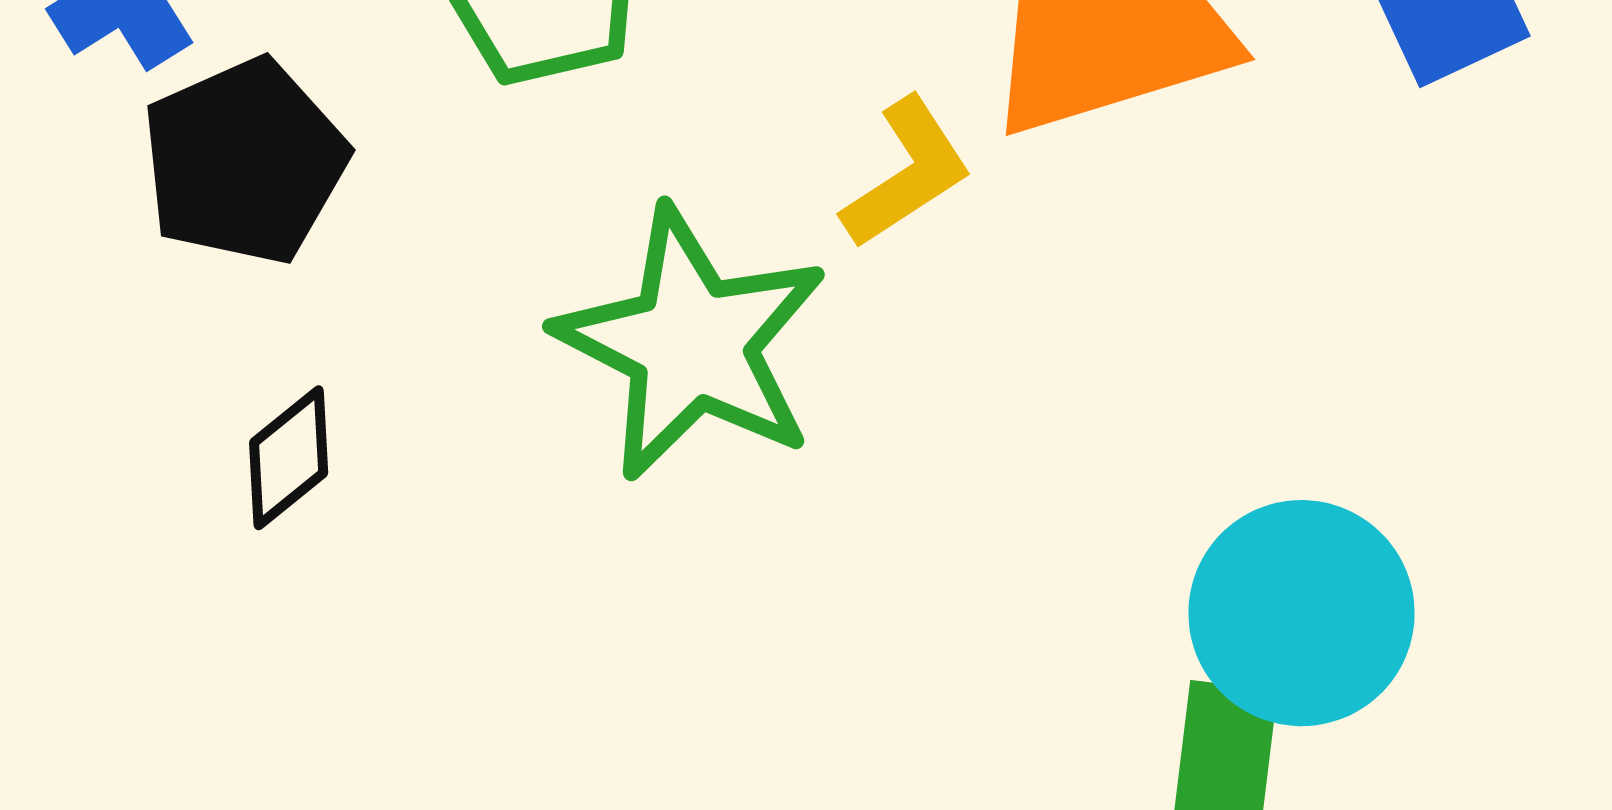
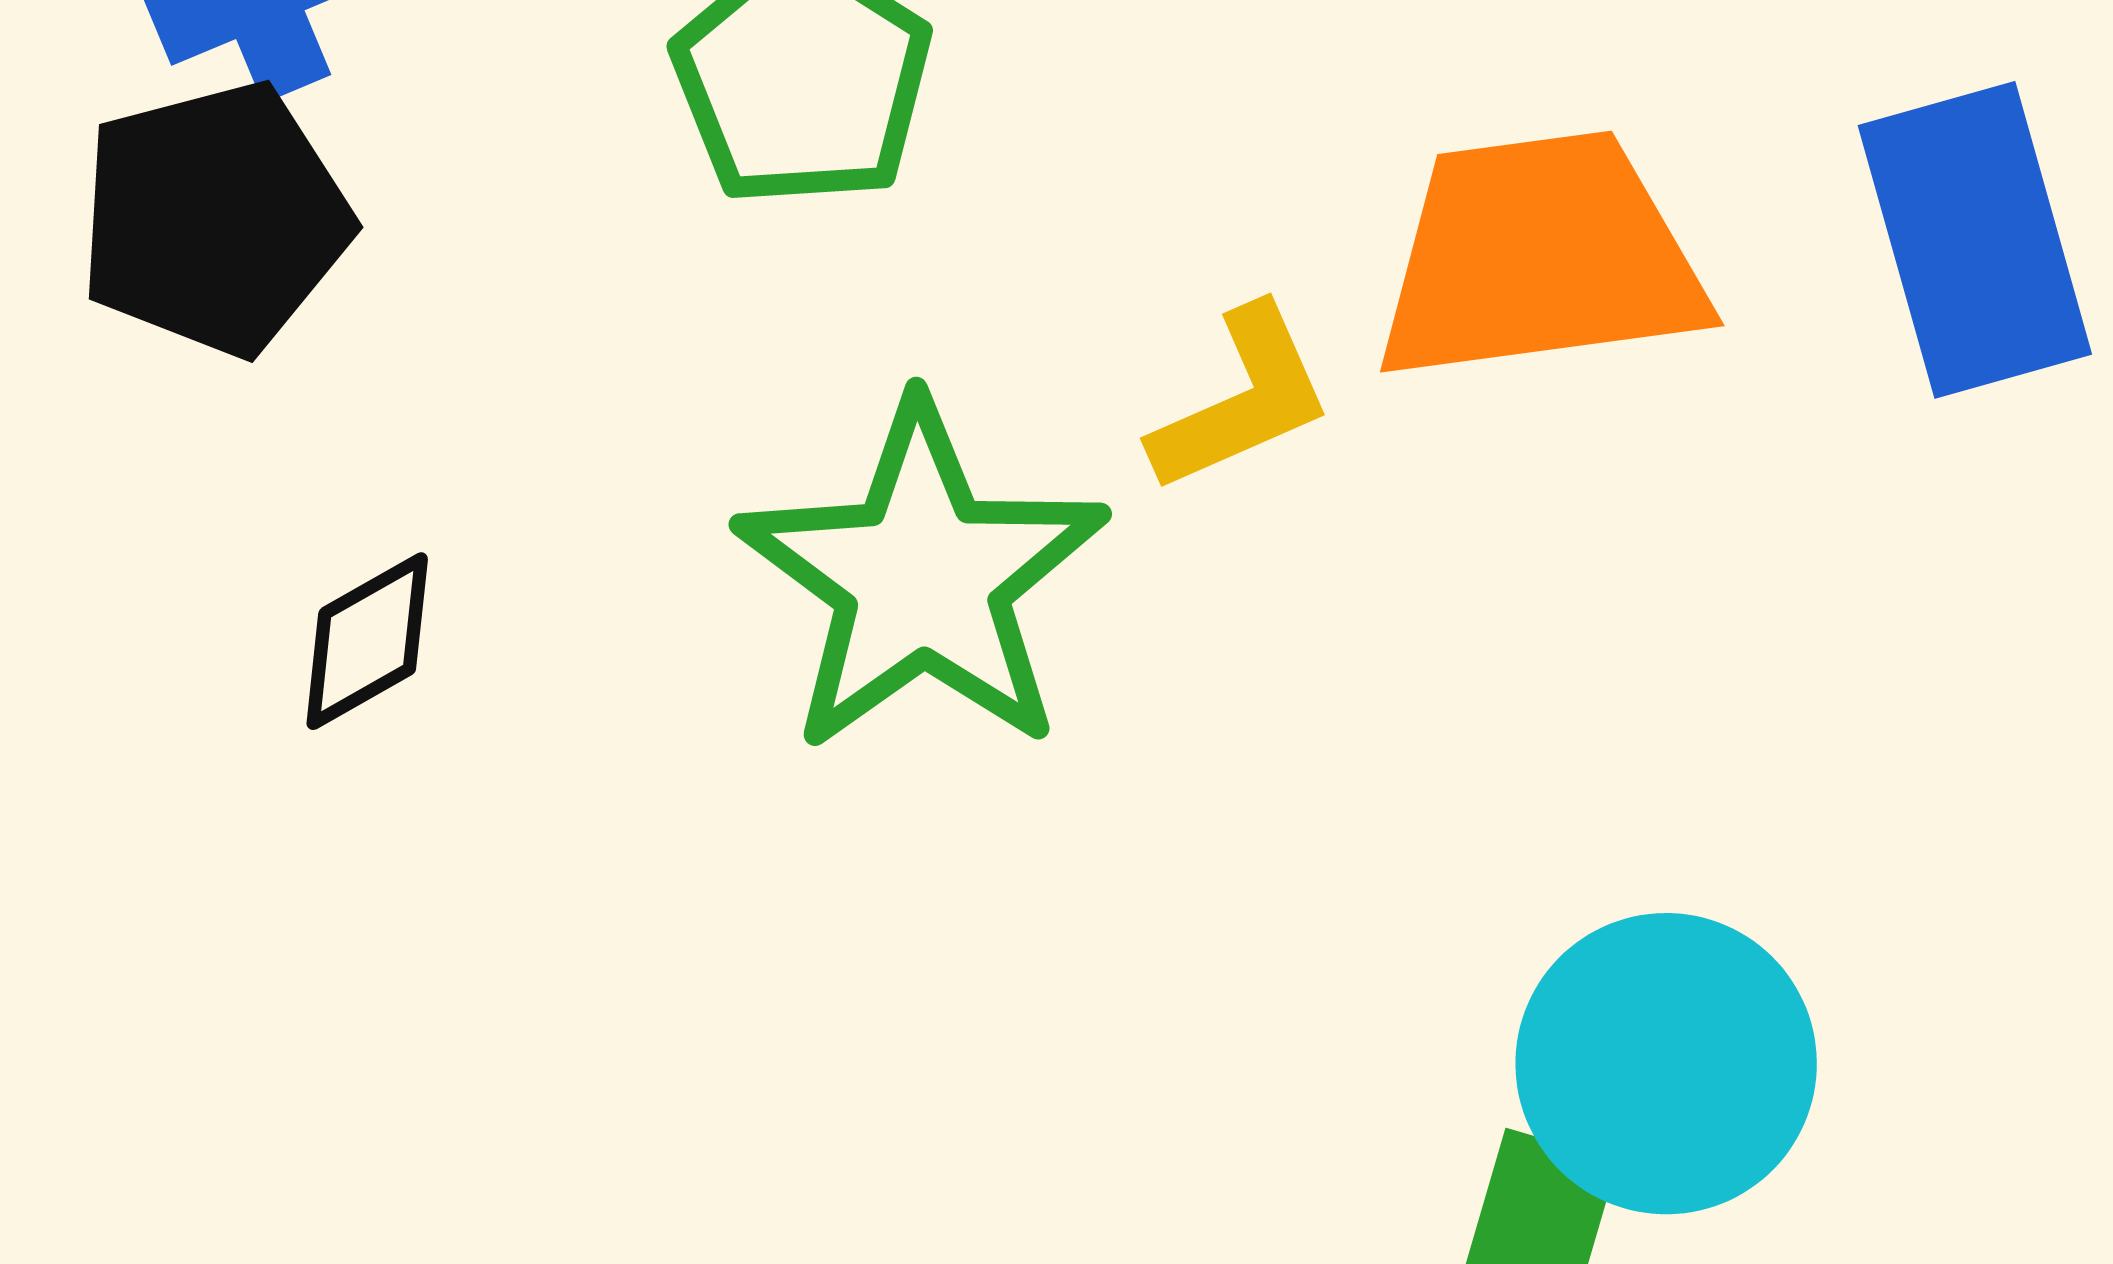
black pentagon: (244, 161) -> (215, 219), moved

